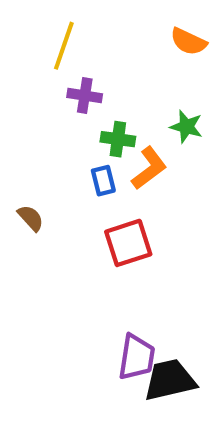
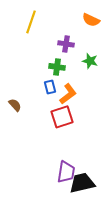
purple cross: (85, 96) -> (66, 44), moved
orange L-shape: (149, 168) -> (68, 94), moved

